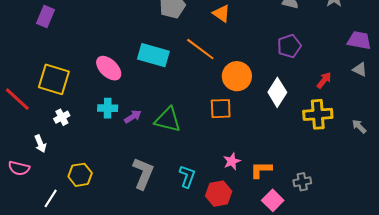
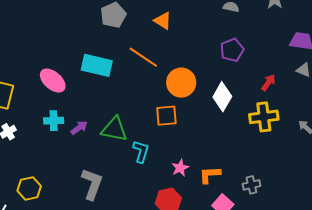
cyan L-shape: (187, 176) -> (141, 152), moved

